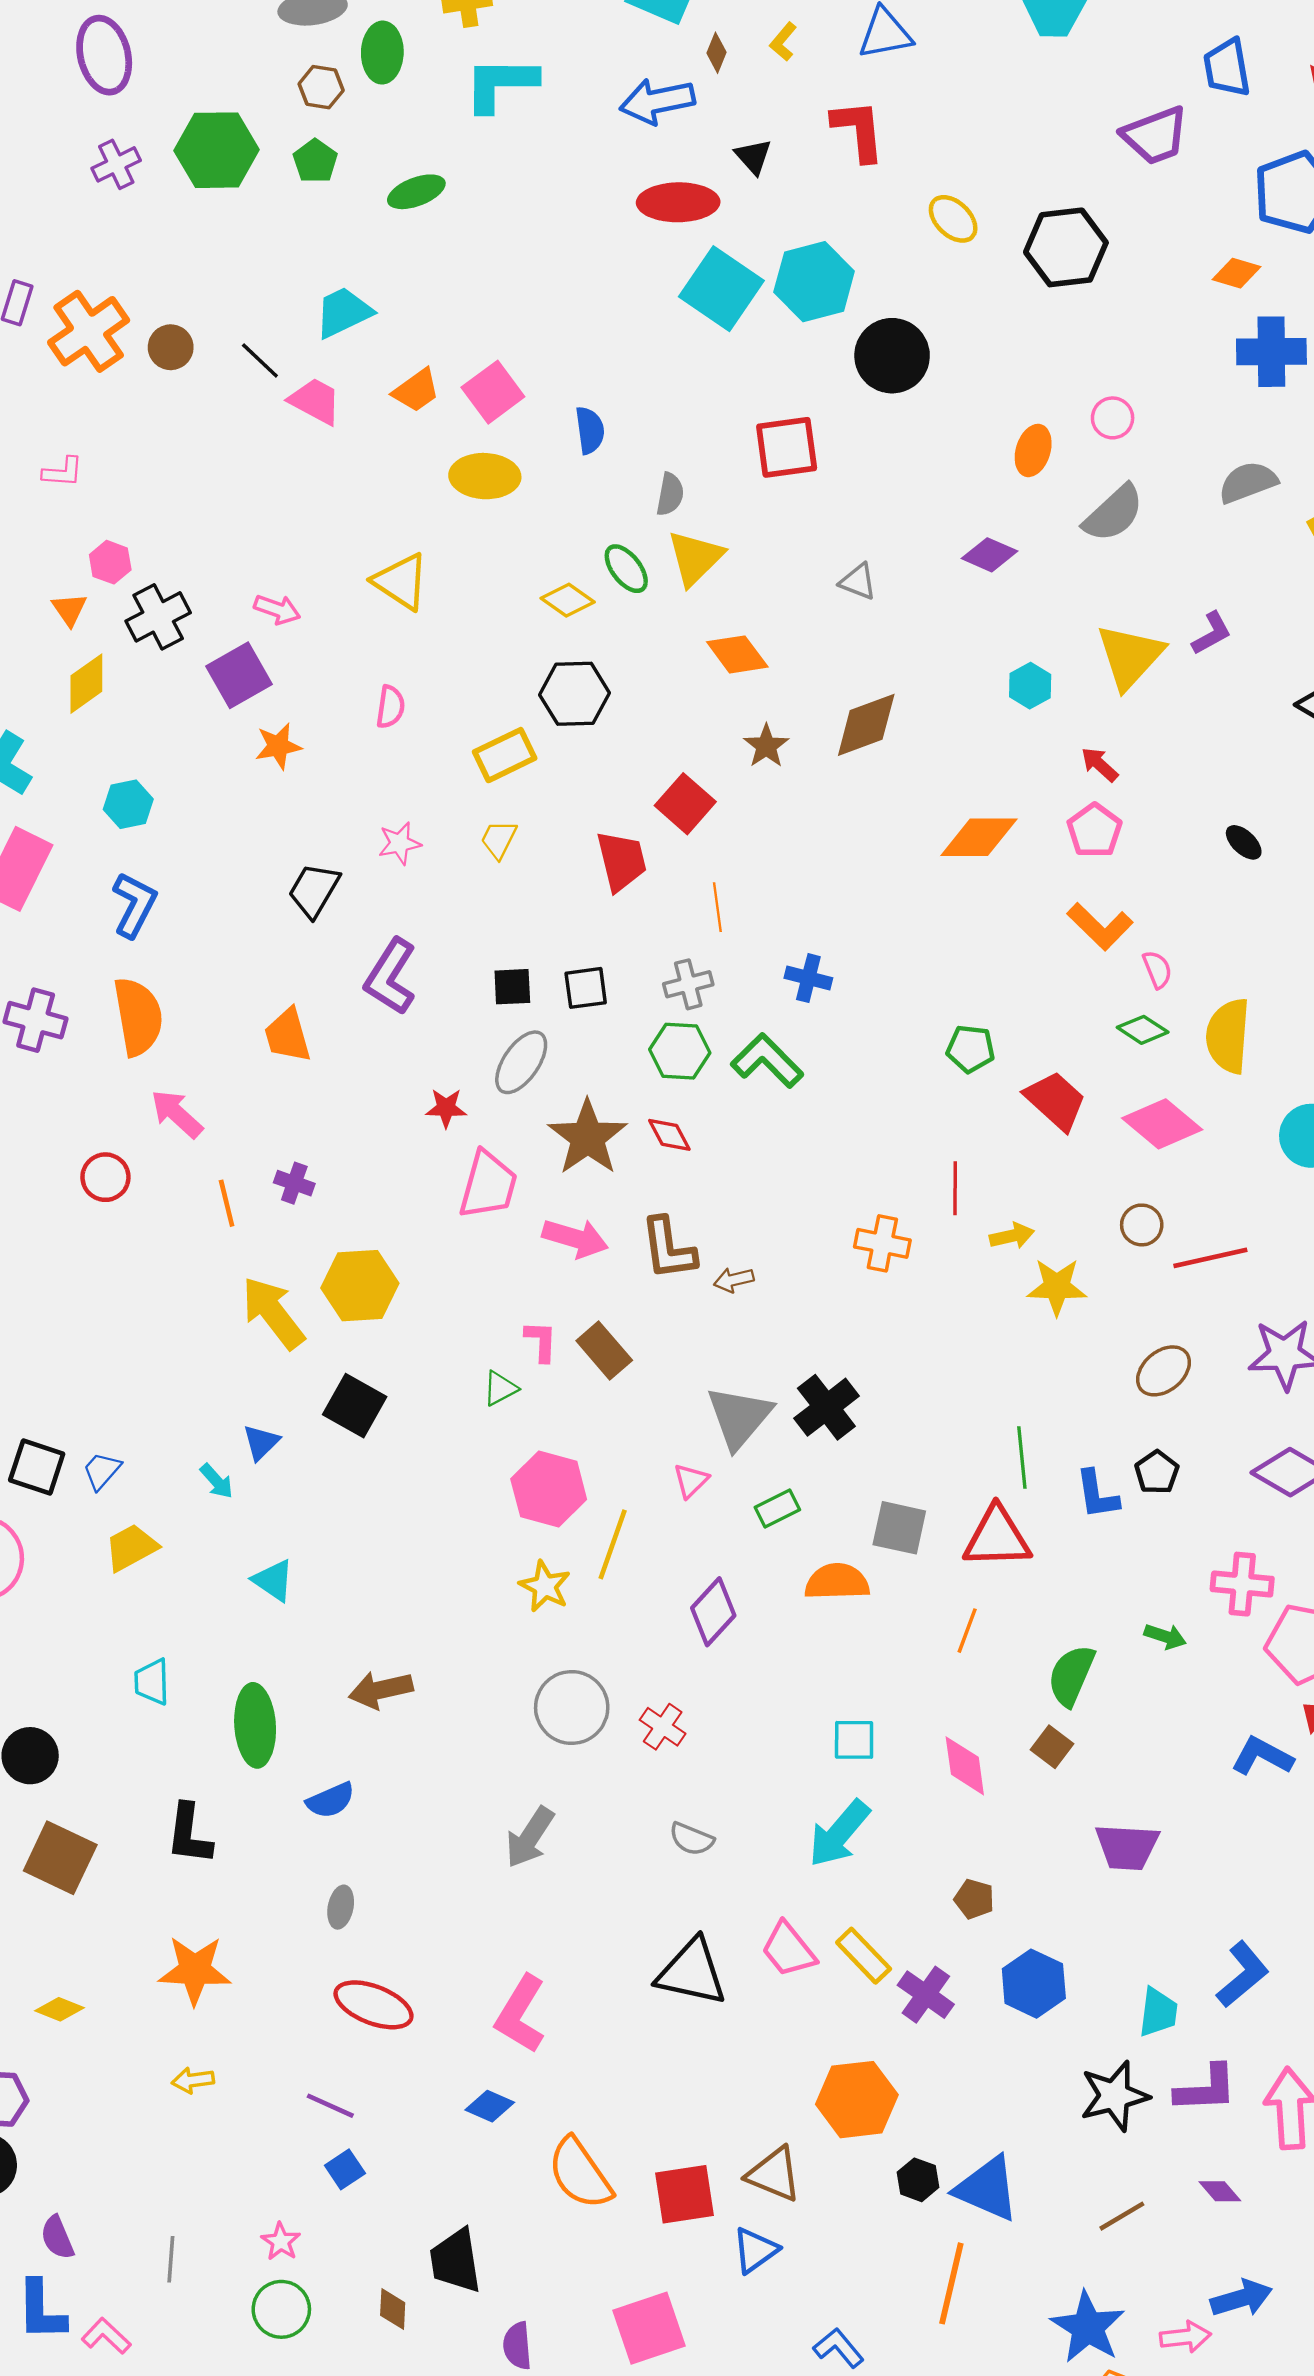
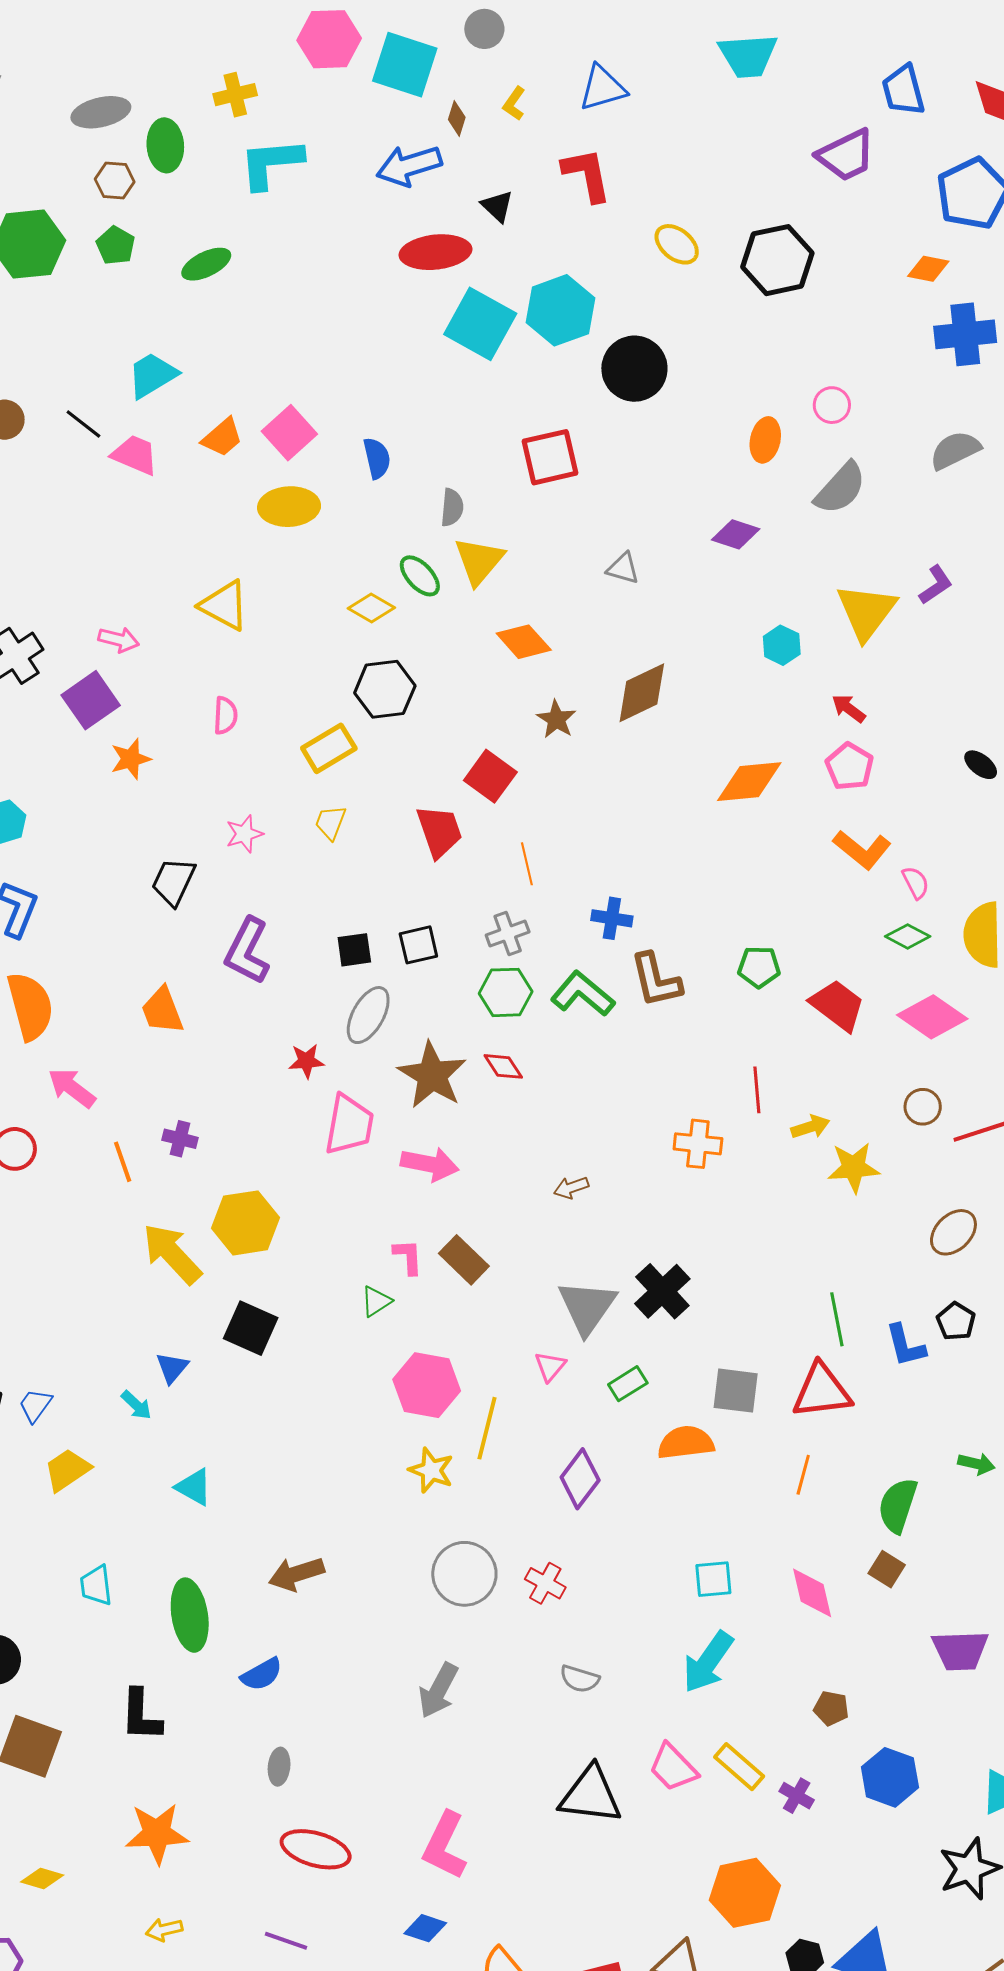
brown L-shape: (668, 1249) -> (656, 980), moved
purple cross: (926, 1995) -> (797, 1796), size x0.7

